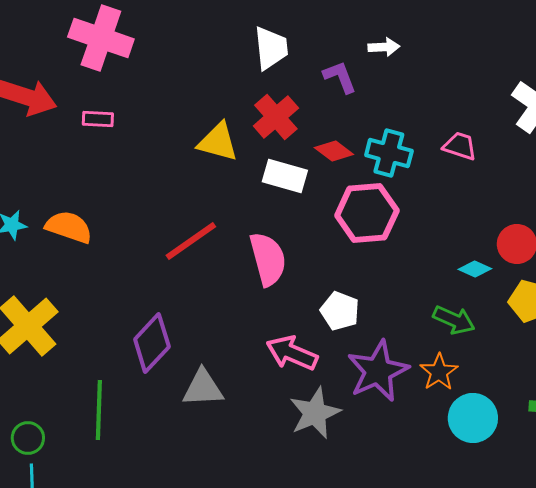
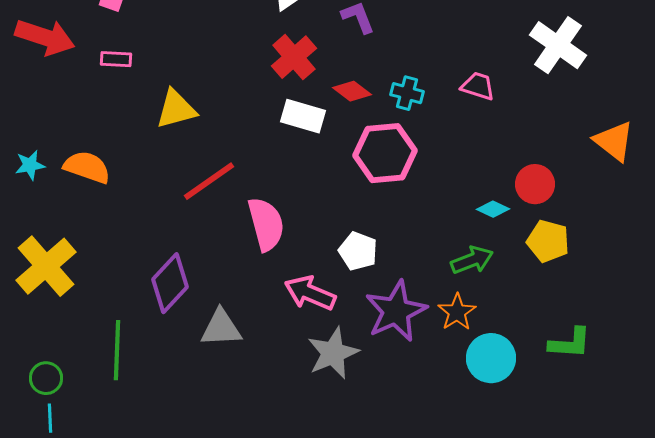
yellow triangle: (218, 142) -> (176, 109), moved, turned -30
cyan cross: (389, 153) -> (407, 93), size x0.7
pink semicircle: (268, 259) -> (266, 224), moved
green arrow: (454, 320) -> (472, 260), turned -45

